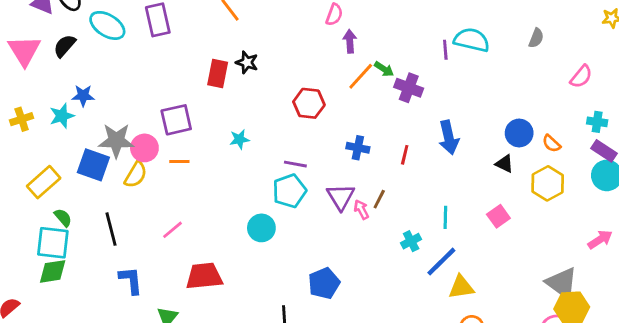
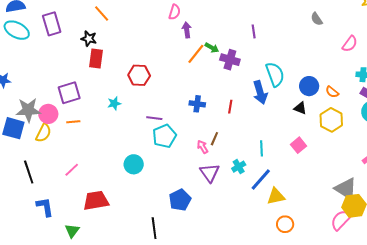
gray semicircle: (536, 38) -> (317, 19), turned 128
cyan semicircle: (472, 40) -> (275, 74), moved, turned 60
black star: (247, 62) -> (89, 39), moved
red hexagon: (309, 103) -> (139, 75), moved
cyan pentagon: (289, 191) -> (164, 136), moved
purple triangle: (341, 197) -> (210, 173), moved

